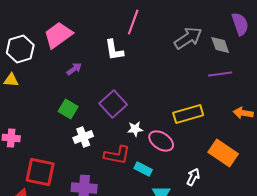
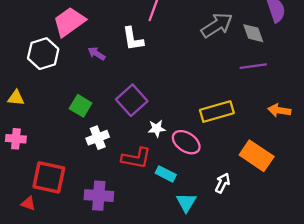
white hexagon: (20, 49) -> (43, 54), moved
purple arrow: (74, 69) -> (97, 54), moved, turned -112
yellow triangle: (11, 80) -> (16, 98), moved

